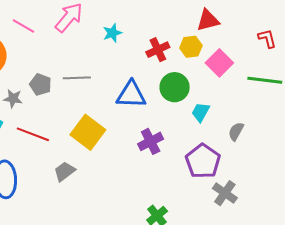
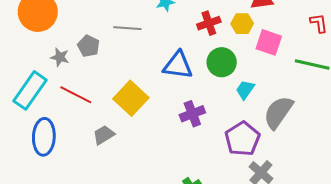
pink square: (219, 63) -> (269, 42), turned -32
gray line: (77, 78) -> (127, 28), moved
gray semicircle: (236, 131) -> (278, 112), size x1.8

